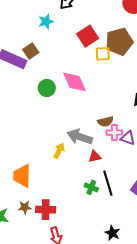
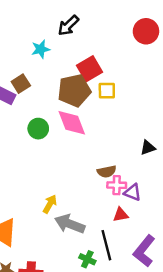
brown pentagon: (119, 42) -> (74, 90), moved
gray arrow: (80, 137) -> (70, 224), moved
red triangle: (95, 157) -> (121, 215), moved
green cross: (91, 187) -> (87, 259), moved

